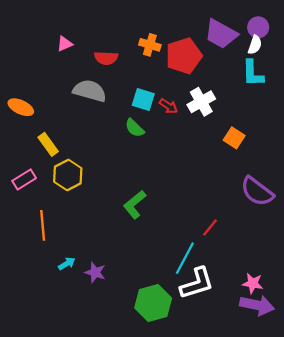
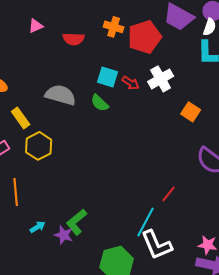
gray semicircle: (90, 91) -> (61, 95), moved
green L-shape: (135, 205) -> (77, 222), moved
white L-shape: (197, 283) -> (157, 245), turned 84

